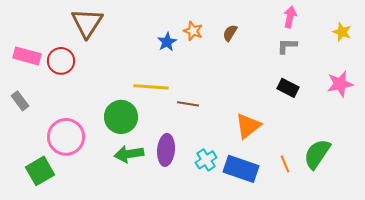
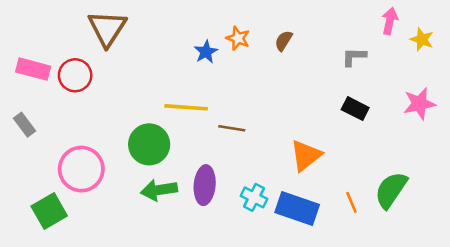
pink arrow: (290, 17) -> (390, 21), moved
cyan cross: (206, 160) -> (254, 197), turned -30

